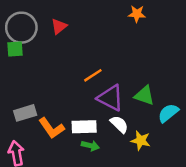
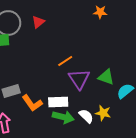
purple triangle: (110, 98) -> (79, 79), turned 30
white semicircle: (119, 124) -> (86, 116), moved
green arrow: (90, 146) -> (63, 117), size x1.5

